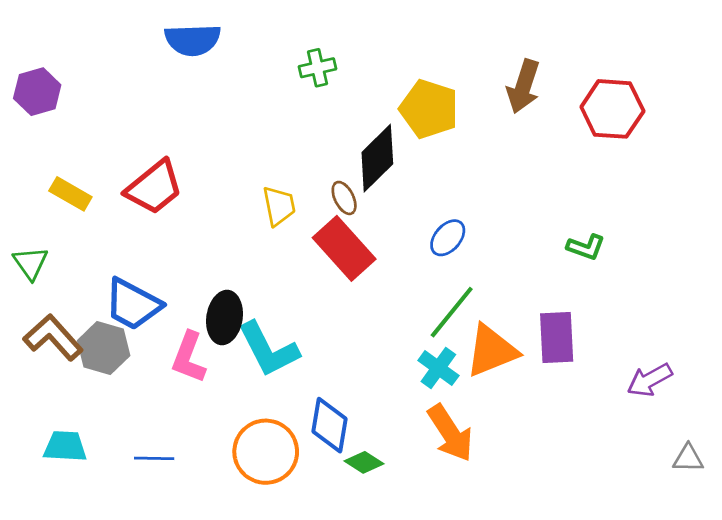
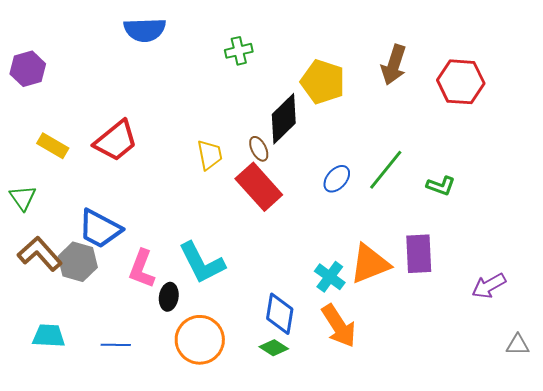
green line: (452, 312) -> (386, 170), moved
black ellipse: (225, 318) -> (169, 297), moved, size x0.7
blue diamond: (329, 425) -> (280, 314), moved

